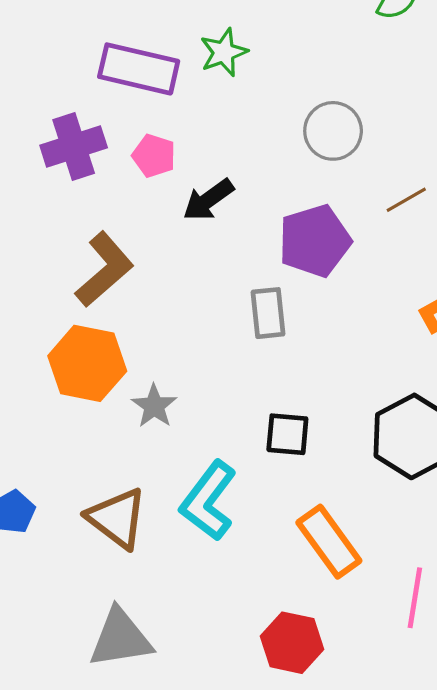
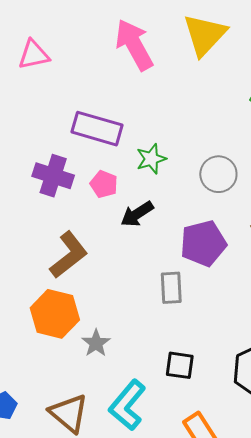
green star: (224, 52) -> (151, 159), moved
purple cross: (74, 146) -> (53, 176), turned 33

